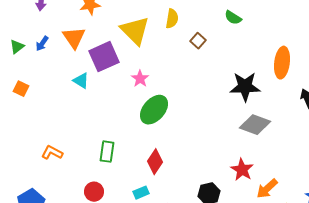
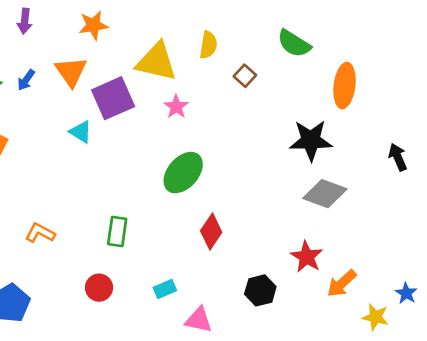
green semicircle: (233, 18) -> (294, 43), size x1.4
yellow triangle: (135, 31) -> (157, 62), turned -32
orange ellipse: (282, 63) -> (345, 86), moved
pink star: (140, 79) -> (176, 107), moved
red diamond: (155, 162) -> (211, 231), moved

